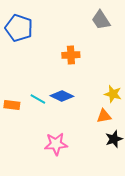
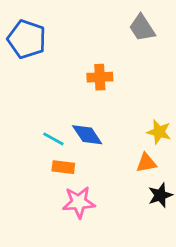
blue diamond: (62, 96) -> (87, 135), turned 30
orange rectangle: (12, 105) -> (63, 167), moved

